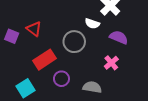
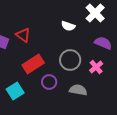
white semicircle: (92, 24) -> (68, 26), moved
gray circle: (74, 42) -> (70, 60), moved

